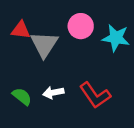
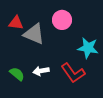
cyan star: (116, 38) -> (88, 48), moved
gray triangle: (44, 44) -> (34, 34), turned -40

